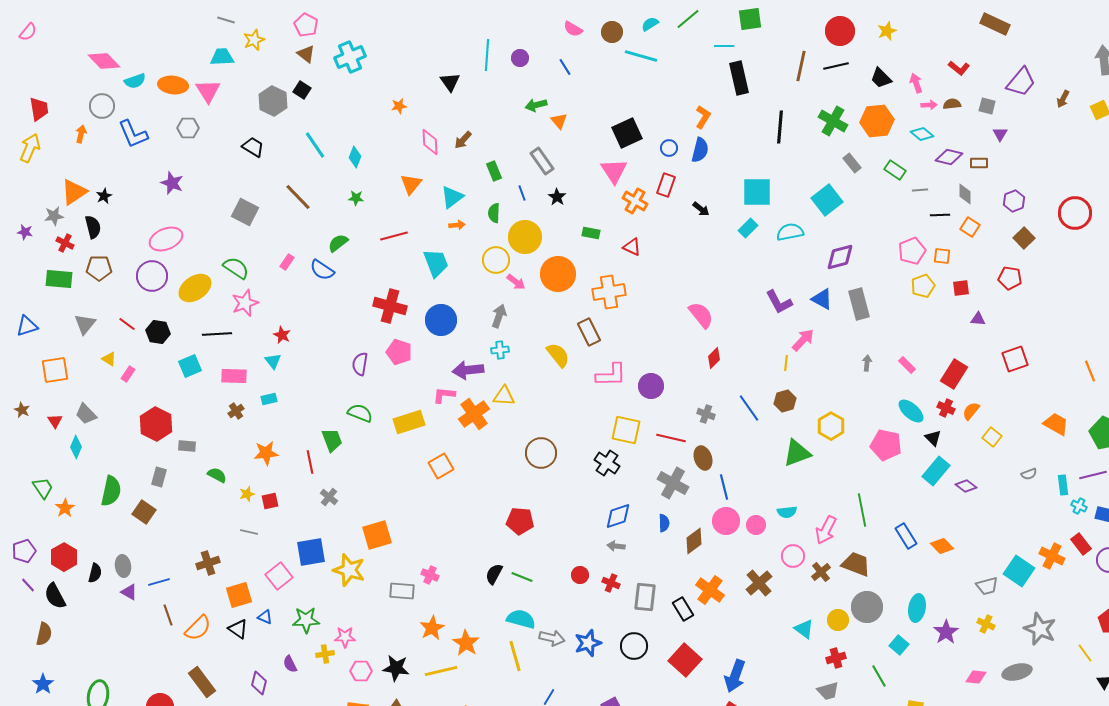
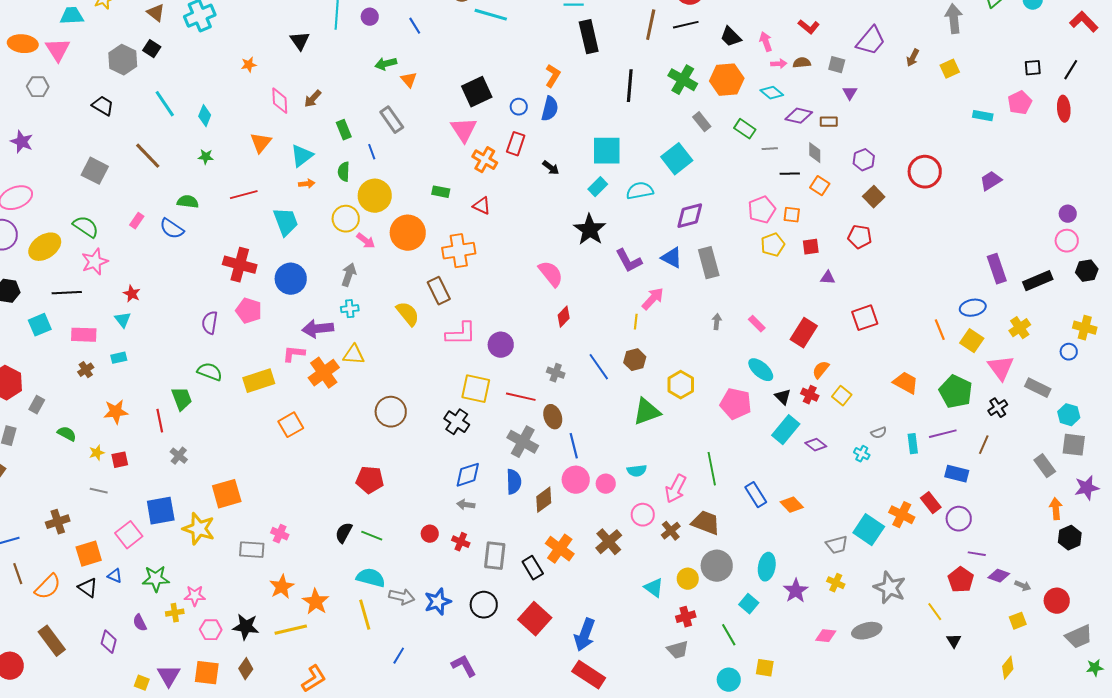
black star: (557, 197) -> (590, 230), moved, size x1.8
green semicircle: (338, 243) -> (188, 202), turned 45
red cross: (946, 408) -> (810, 395), moved
gray rectangle: (187, 446) -> (37, 405), turned -66
cyan cross: (1079, 506) -> (862, 454), moved
blue semicircle: (664, 523) -> (514, 482), size x1.4

